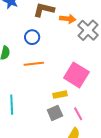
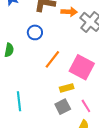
orange line: (34, 64) -> (52, 59), moved, turned -42

